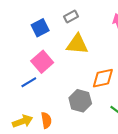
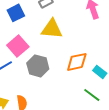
gray hexagon: (80, 101) -> (38, 66), moved

